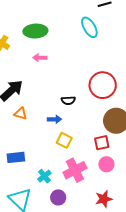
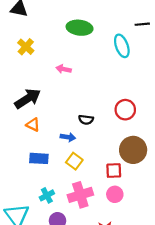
green ellipse: (35, 31) -> (80, 28), moved
red circle: (103, 85) -> (125, 110), size x0.7
blue rectangle: (16, 157) -> (39, 158), moved

